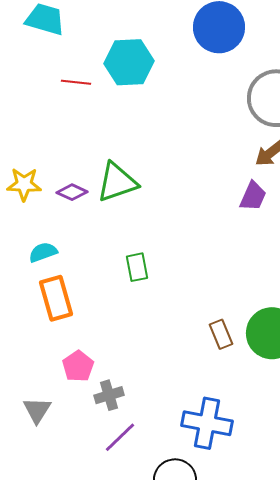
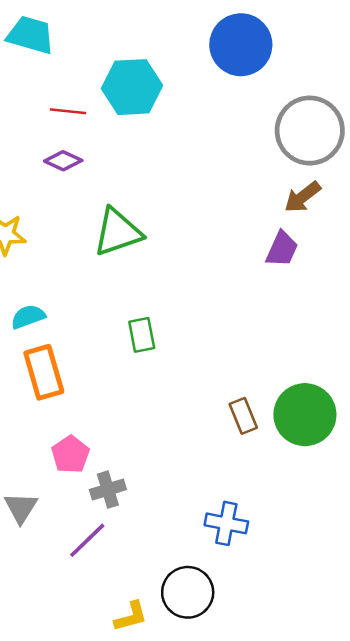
purple diamond: (72, 192) -> (63, 161), moved
blue cross: (207, 423) -> (226, 523), size x0.7
purple line: (120, 437) -> (87, 540), moved

